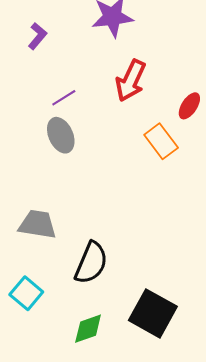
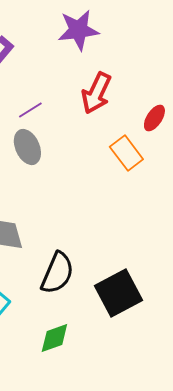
black square: (153, 313) -> (118, 293), moved, turned 33

